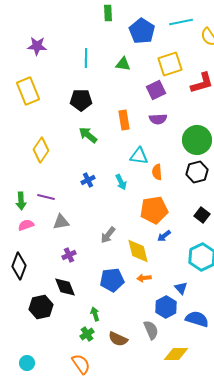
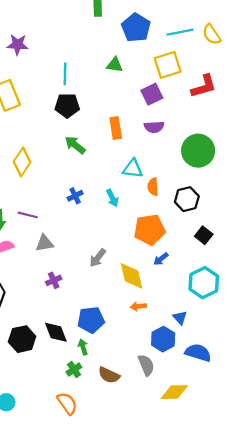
cyan line: (181, 22) -> (180, 32), moved
cyan line: (86, 58) -> (65, 74), moved
black hexagon: (197, 172) -> (187, 199), moved
blue pentagon: (112, 280) -> (91, 320), moved
black diamond: (65, 287) -> (56, 332), moved

